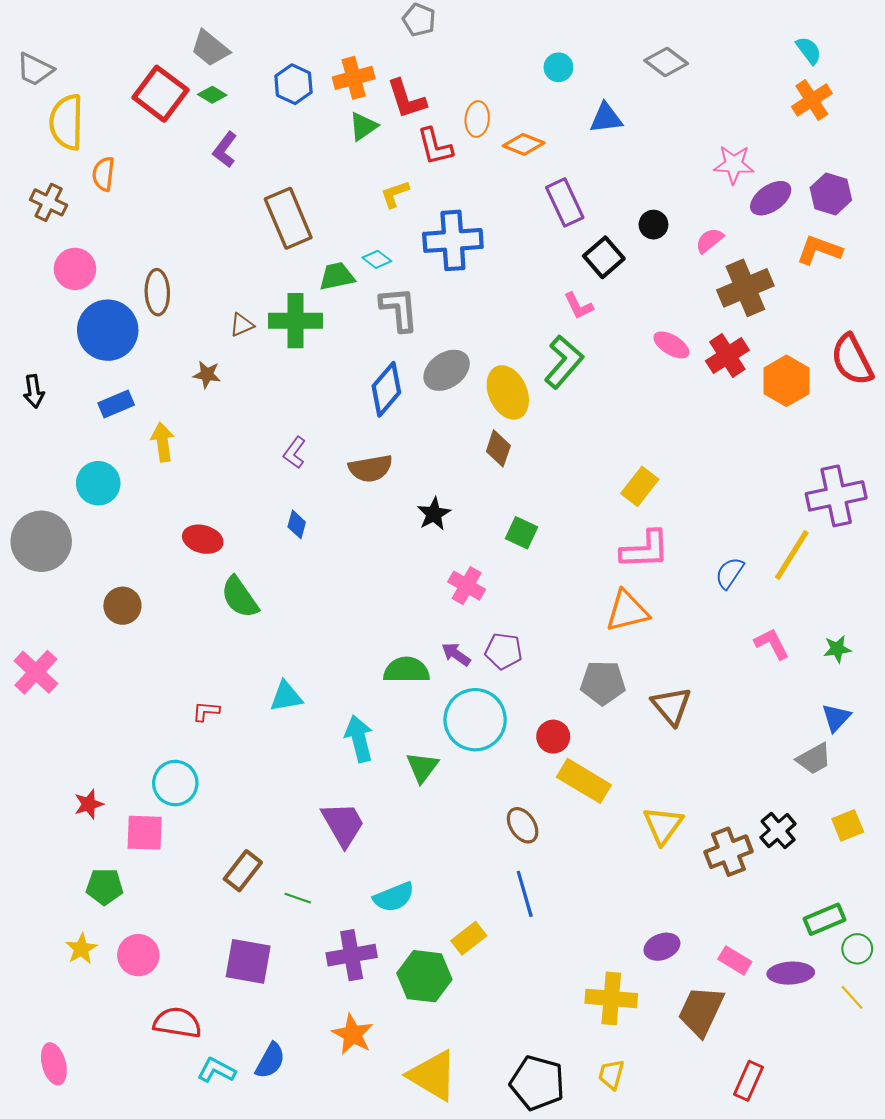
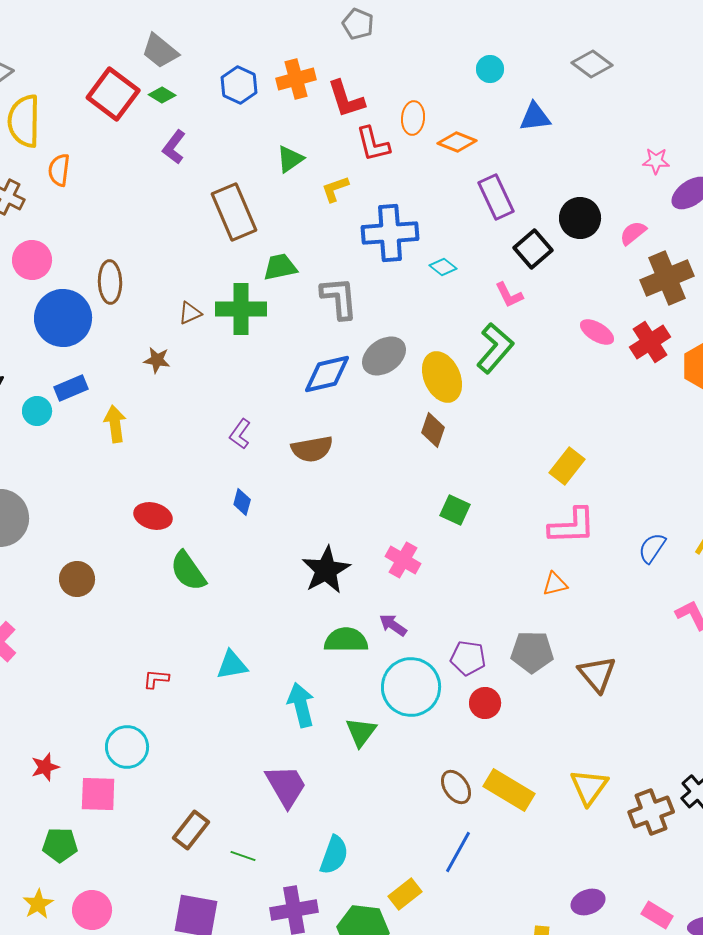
green triangle: (363, 126) -> (290, 159), moved
pink star: (734, 164) -> (656, 161), size x0.7
black circle: (653, 225) -> (580, 218), size x1.5
cyan diamond: (377, 259) -> (443, 267), moved
blue diamond: (386, 389) -> (327, 374), turned 36
cyan circle: (98, 483) -> (37, 411), moved, size x0.7
black star: (434, 514) -> (326, 570), moved, size x1.5
orange triangle: (627, 611) -> (555, 584), size x0.6
purple pentagon: (504, 651) -> (468, 658), moved
yellow rectangle: (584, 781) -> (509, 790), moved
blue line: (525, 894) -> (458, 852), turned 45
cyan semicircle: (394, 897) -> (334, 855), turned -48

